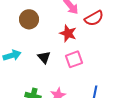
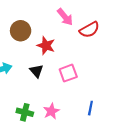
red star: (68, 33) -> (46, 46), moved

